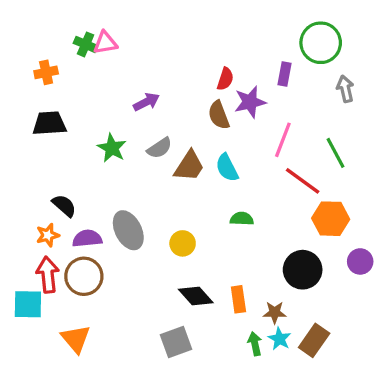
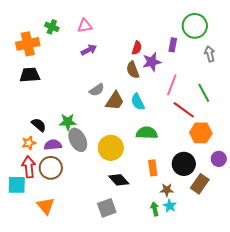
pink triangle: (105, 43) -> (85, 26), moved
orange cross: (46, 72) -> (28, 44), size x1.6
purple arrow: (146, 102) -> (89, 50), moved
green star: (112, 148) -> (68, 122), moved, turned -30
green semicircle: (242, 219) -> (147, 133), size x1.5
yellow circle: (183, 243) -> (111, 148), size x1.6
orange rectangle: (238, 299) -> (153, 168), moved
brown rectangle: (314, 340) -> (200, 184), moved

